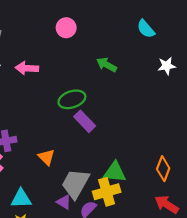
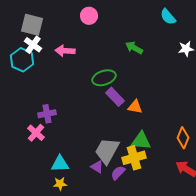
pink circle: (66, 28) -> (89, 16), moved
orange triangle: (46, 157) -> (135, 107), moved, turned -35

